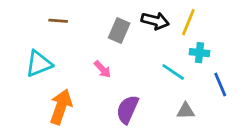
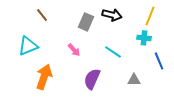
brown line: (58, 21) -> (42, 15), turned 48
yellow line: (188, 22) -> (150, 16), moved
cyan line: (173, 72) -> (113, 52), moved

